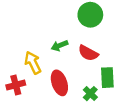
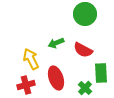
red cross: (16, 85) -> (26, 85), moved

